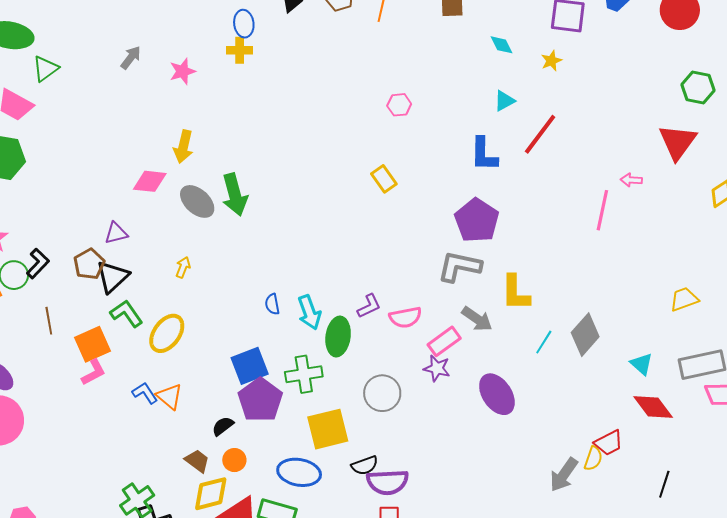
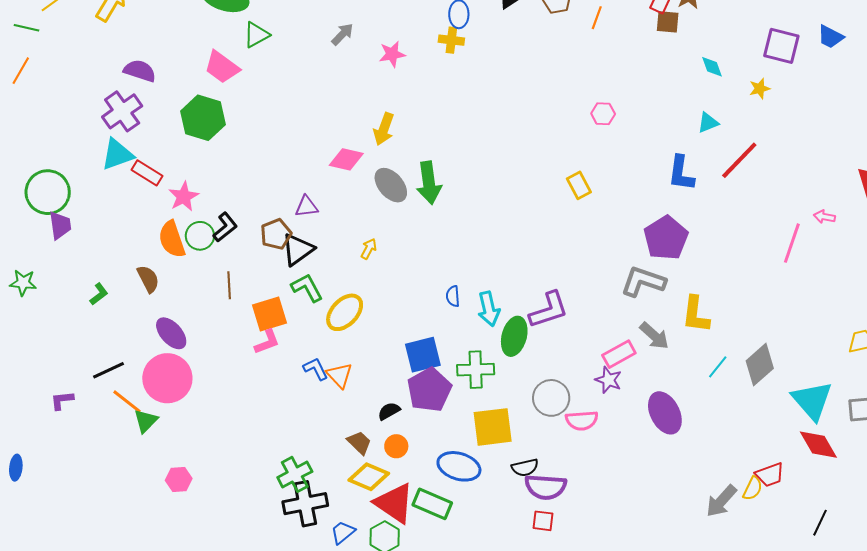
purple L-shape: (369, 306) -> (549, 310), size x1.6
pink semicircle: (405, 317) -> (582, 420), moved
cyan triangle: (642, 364) -> (812, 400), size x1.8
yellow diamond: (211, 494) -> (369, 477), turned 30

